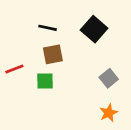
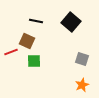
brown square: (53, 54) -> (27, 41), moved, turned 35
gray square: (109, 78) -> (82, 59), turned -32

